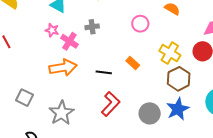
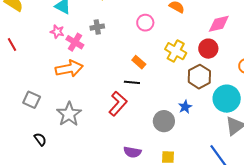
black line: (104, 72) -> (132, 82), moved
brown hexagon: (179, 79) -> (199, 77), moved
blue star: (178, 109) -> (185, 107), size x0.6
gray circle: (150, 113) -> (164, 121), moved

